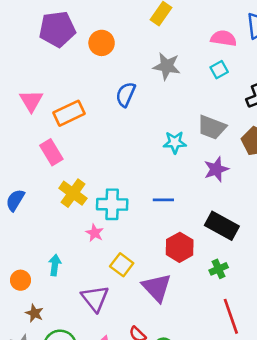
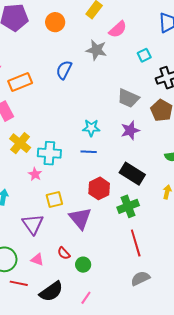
pink semicircle: (224, 38) -> (118, 29), moved, turned 126
orange circle: (102, 43) -> (55, 22), moved
cyan square: (219, 70) -> (144, 55), moved
cyan star: (175, 142) -> (91, 128), moved
yellow square: (122, 265) -> (54, 200), turned 36
green cross: (219, 269) -> (128, 206), size x1.5

